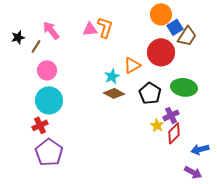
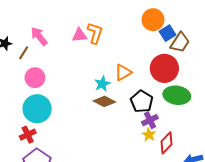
red circle: (161, 52) -> (164, 68), moved
purple cross: (171, 115) -> (150, 120), moved

